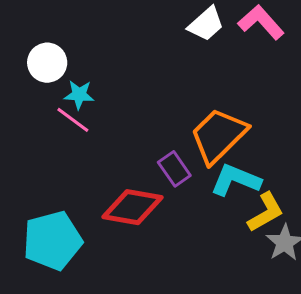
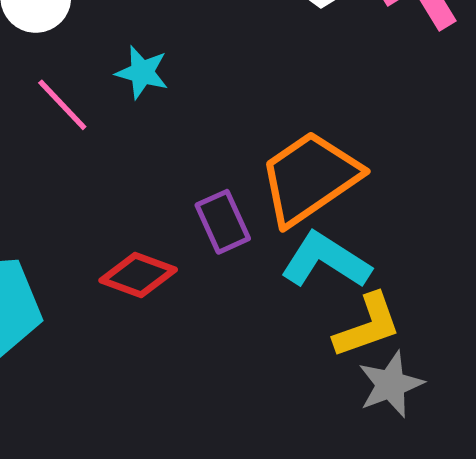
cyan star: (79, 95) -> (142, 72), moved
red diamond: (132, 207) -> (138, 275), size x0.7

